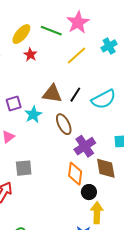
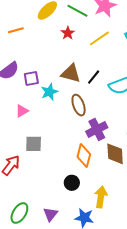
red star: (30, 55) -> (68, 33), moved
black circle: (89, 192) -> (72, 183), moved

